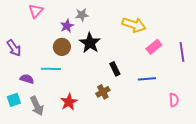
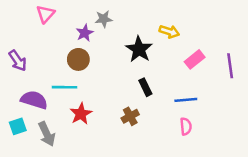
yellow arrow: (134, 25) -> (169, 32), size x0.7
black star: (90, 43) -> (139, 49), moved
purple semicircle: (27, 79) -> (34, 100), size x1.5
pink semicircle: (174, 100) -> (186, 126), moved
red star: (69, 102) -> (81, 114), moved

